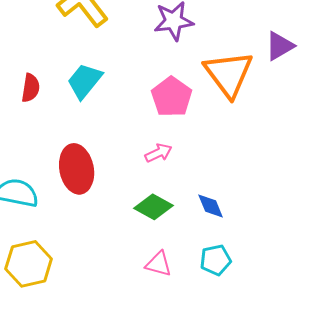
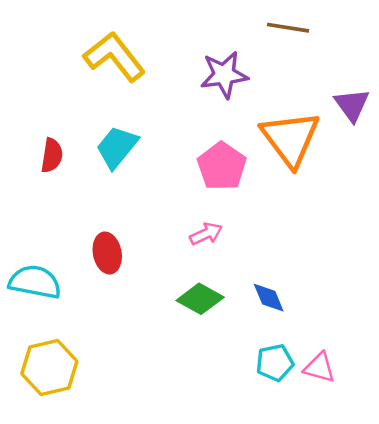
purple triangle: (280, 46) -> (352, 105), turned -36
red ellipse: (77, 169) -> (107, 253), size x0.7
pink triangle: (159, 264) -> (319, 367), moved

